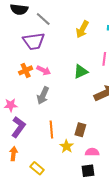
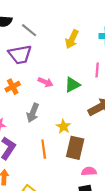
pink arrow: (44, 70) -> (45, 82), moved
brown rectangle: (80, 130) -> (75, 148), size x1.5
yellow star: (67, 146) -> (63, 126), moved

